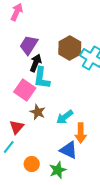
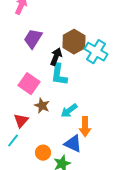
black arrow: (36, 63) -> (56, 57), moved
cyan L-shape: (42, 78) -> (59, 75), moved
orange circle: (32, 164) -> (43, 153), moved

